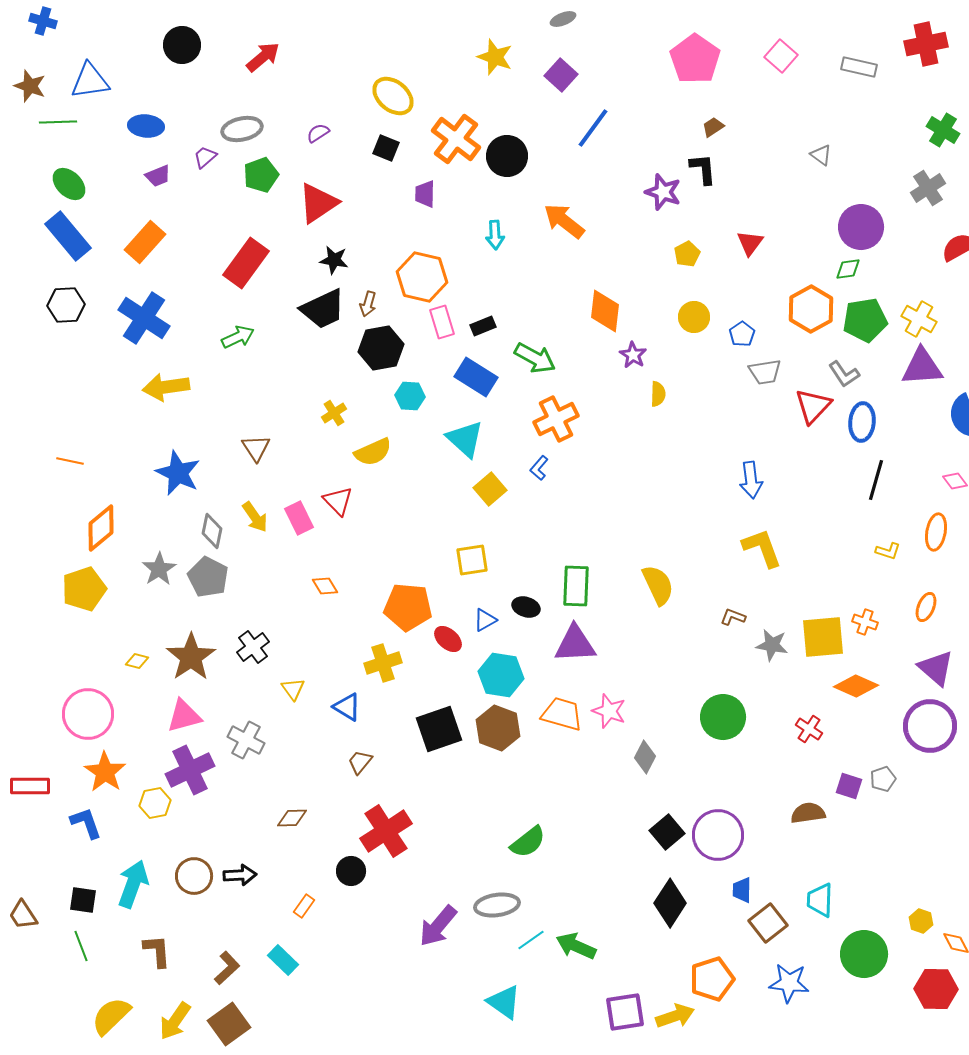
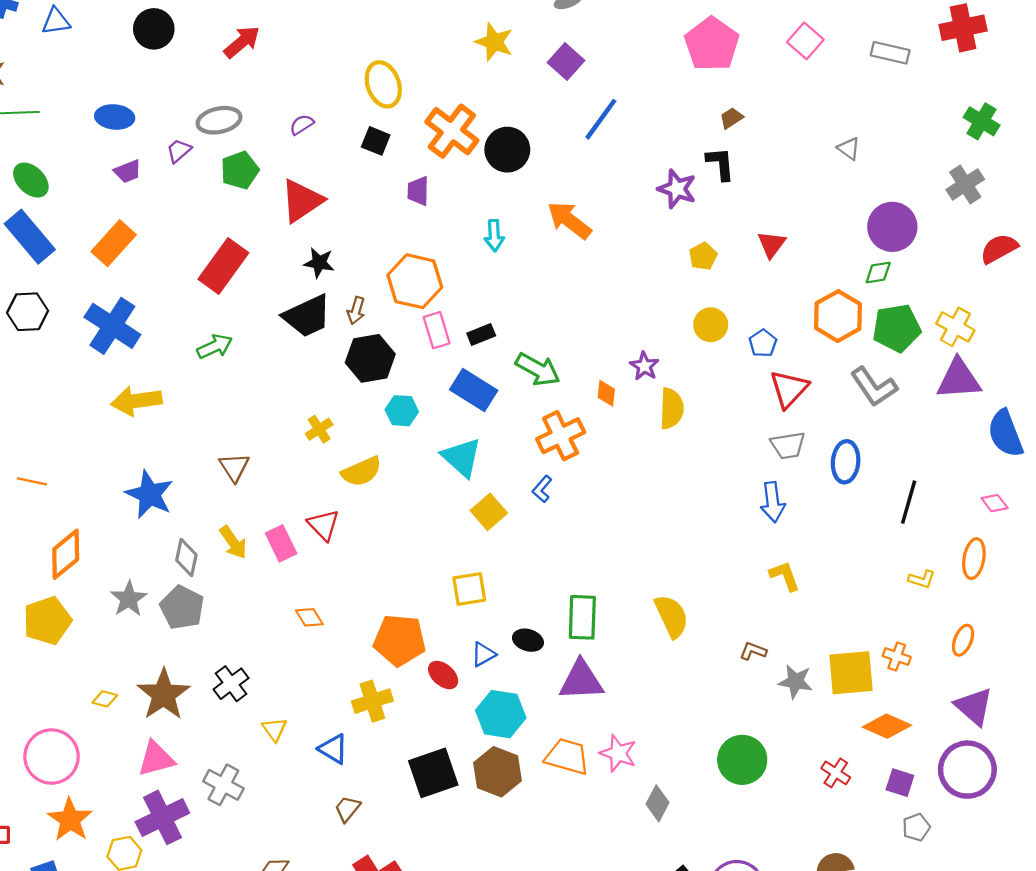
blue triangle: (90, 81) -> (56, 21), moved, size x0.7
yellow ellipse: (393, 96) -> (383, 84), turned 30
orange diamond: (605, 311) -> (606, 393), moved, size x0.6
gray trapezoid: (765, 372) -> (788, 445), moved
gray L-shape: (844, 374) -> (874, 387), size x1.4
yellow semicircle: (658, 394) -> (672, 408), size x1.5
red triangle: (813, 406) -> (789, 389), moved
blue ellipse: (862, 422) -> (846, 462), moved
yellow L-shape: (762, 548) -> (785, 576), size x0.7
purple square: (849, 786) -> (900, 783), moved

